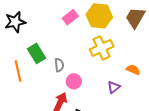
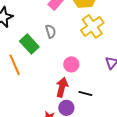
gray semicircle: (59, 65) -> (51, 31), moved

